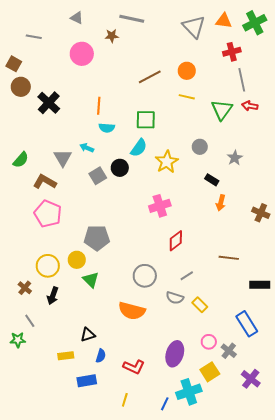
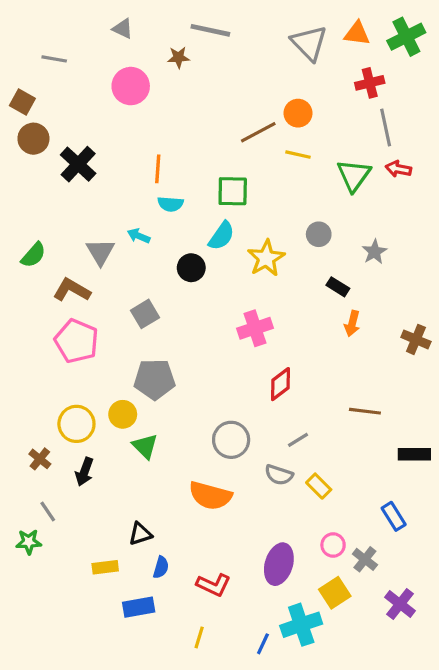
brown line: (150, 77) -> (258, 132), moved
gray square: (98, 176) -> (145, 314), moved
blue rectangle: (247, 324) -> (394, 516), size x0.7

